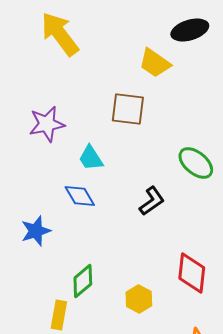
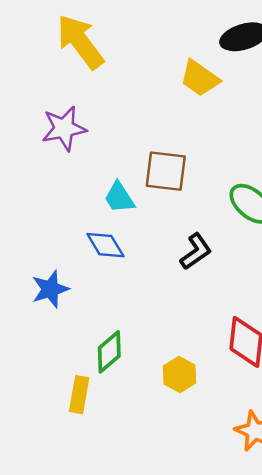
brown square: (128, 109) -> (166, 171), moved
purple star: (47, 124) -> (64, 128), moved

